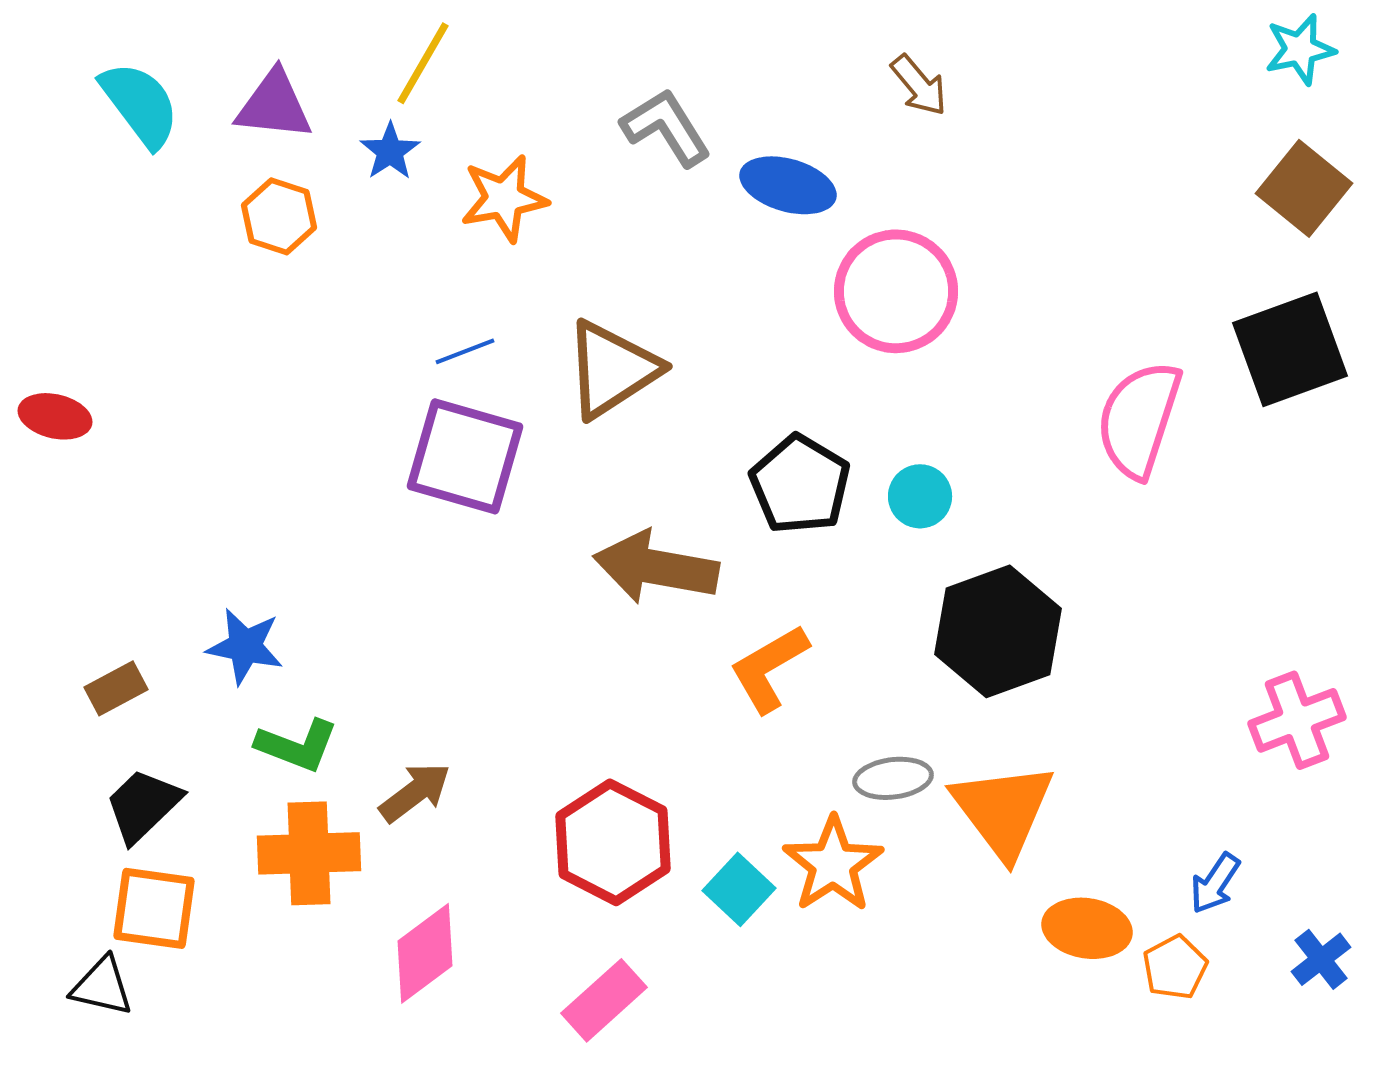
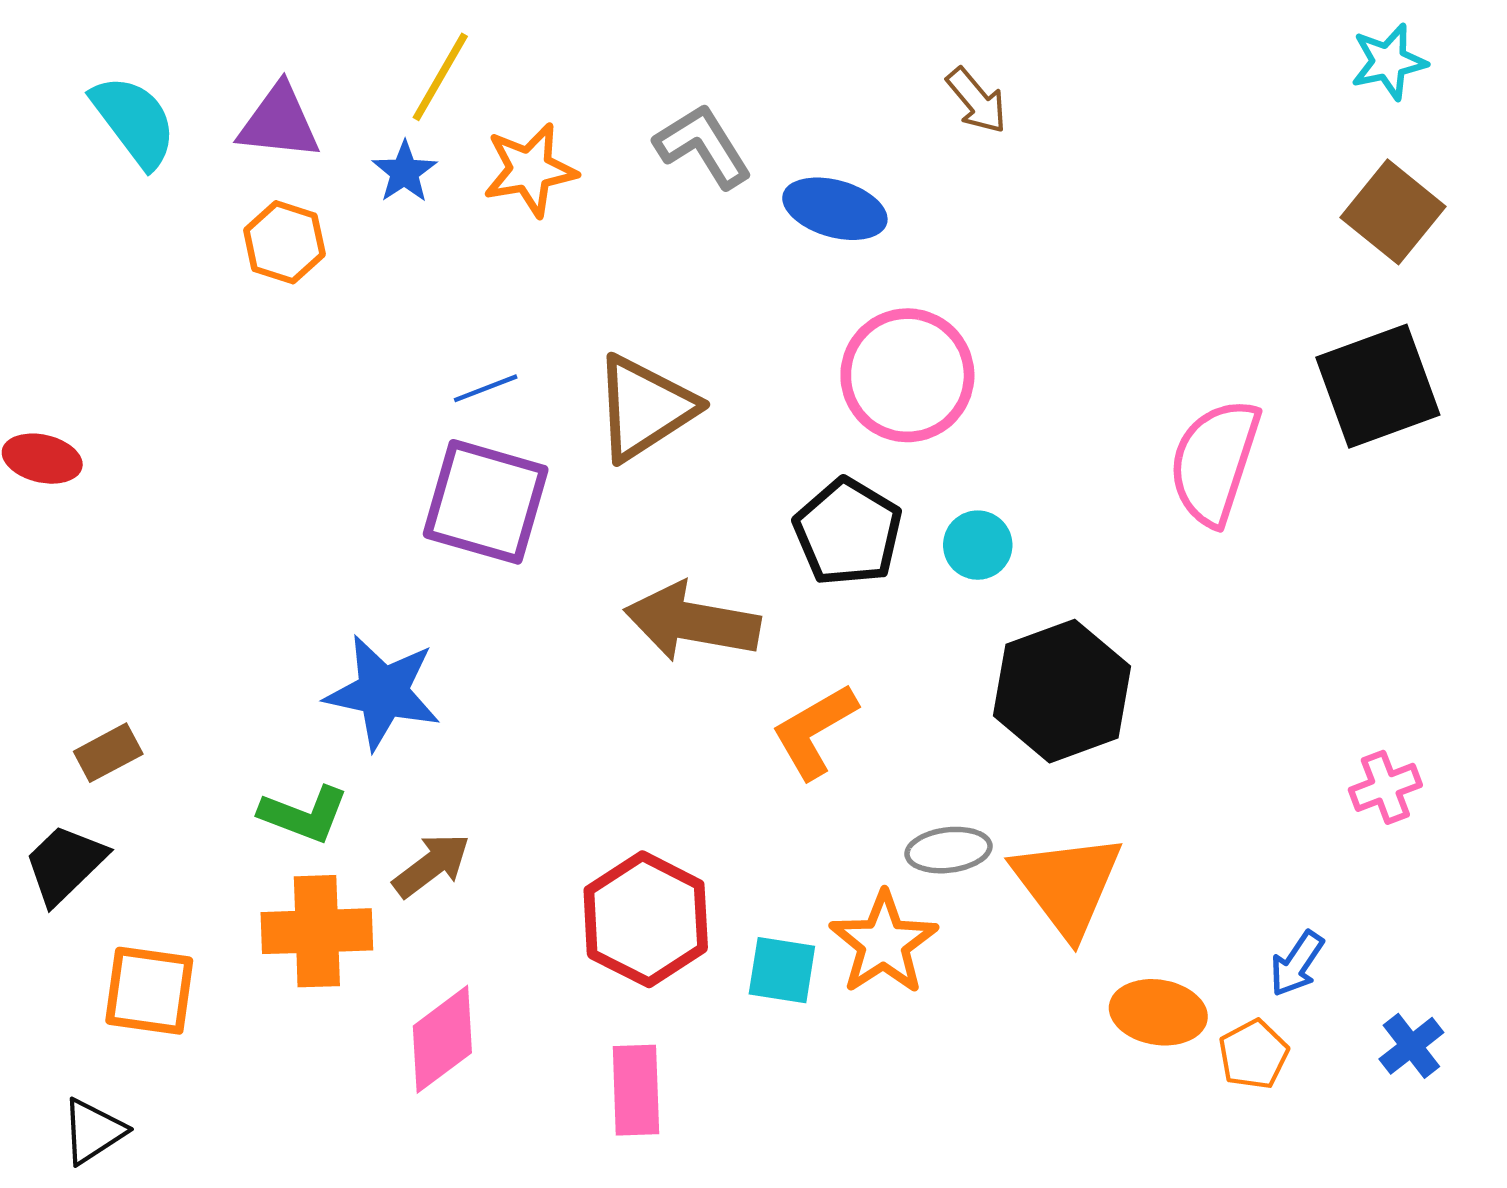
orange star: (504, 198) -> (530, 170), moved
pink circle: (896, 291) -> (907, 375), moved
blue star: (245, 646) -> (383, 692), moved, size x1.4
pink cross: (1297, 720) -> (1385, 787), size x0.7
black trapezoid: (143, 805) -> (65, 864), moved
cyan square: (739, 889) -> (782, 970), turned -34
black triangle: (102, 986) -> (93, 1131), moved, turned -46
pink rectangle: (604, 1000) -> (636, 1090), turned -50

